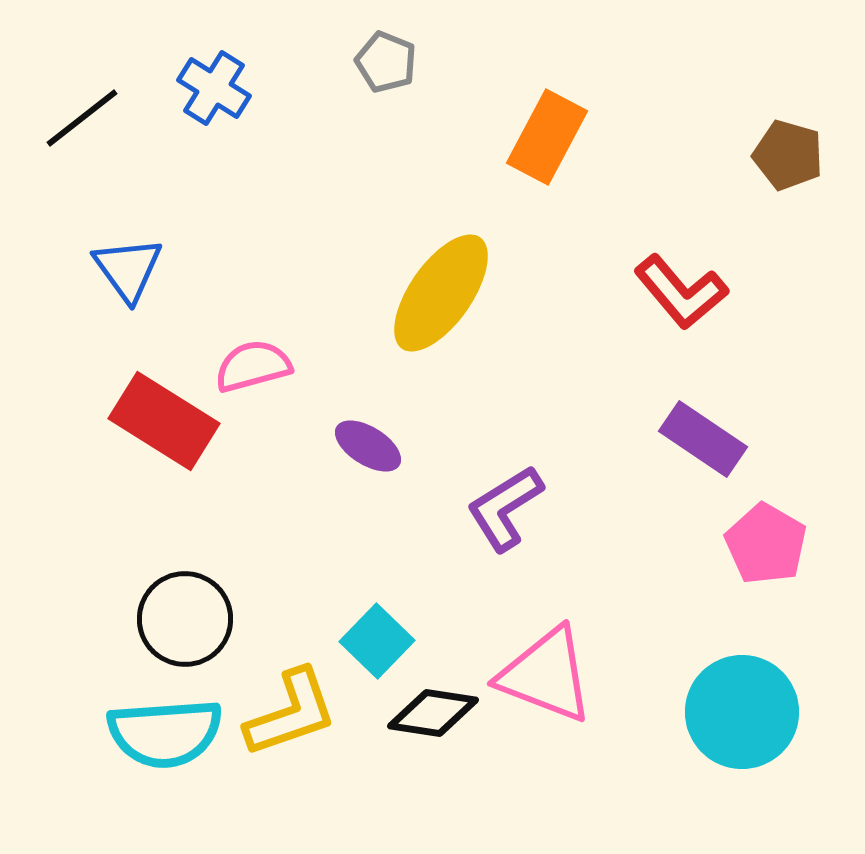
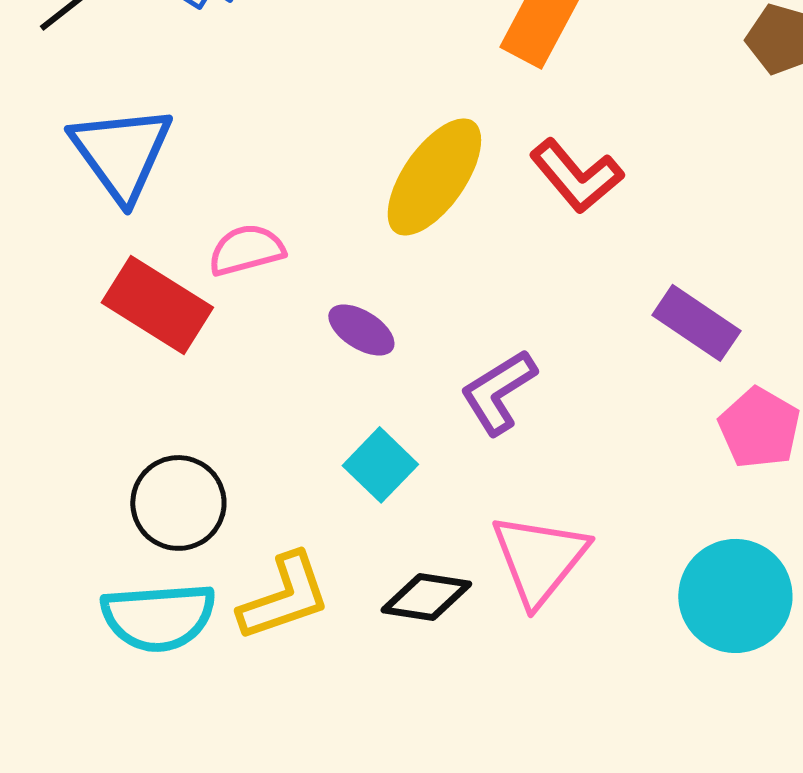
blue triangle: (128, 269) -> (121, 153), size x1.5
red L-shape: (681, 292) -> (576, 176), moved
cyan square: (377, 641) -> (380, 465), moved
pink triangle: (546, 675) -> (539, 559), turned 48

